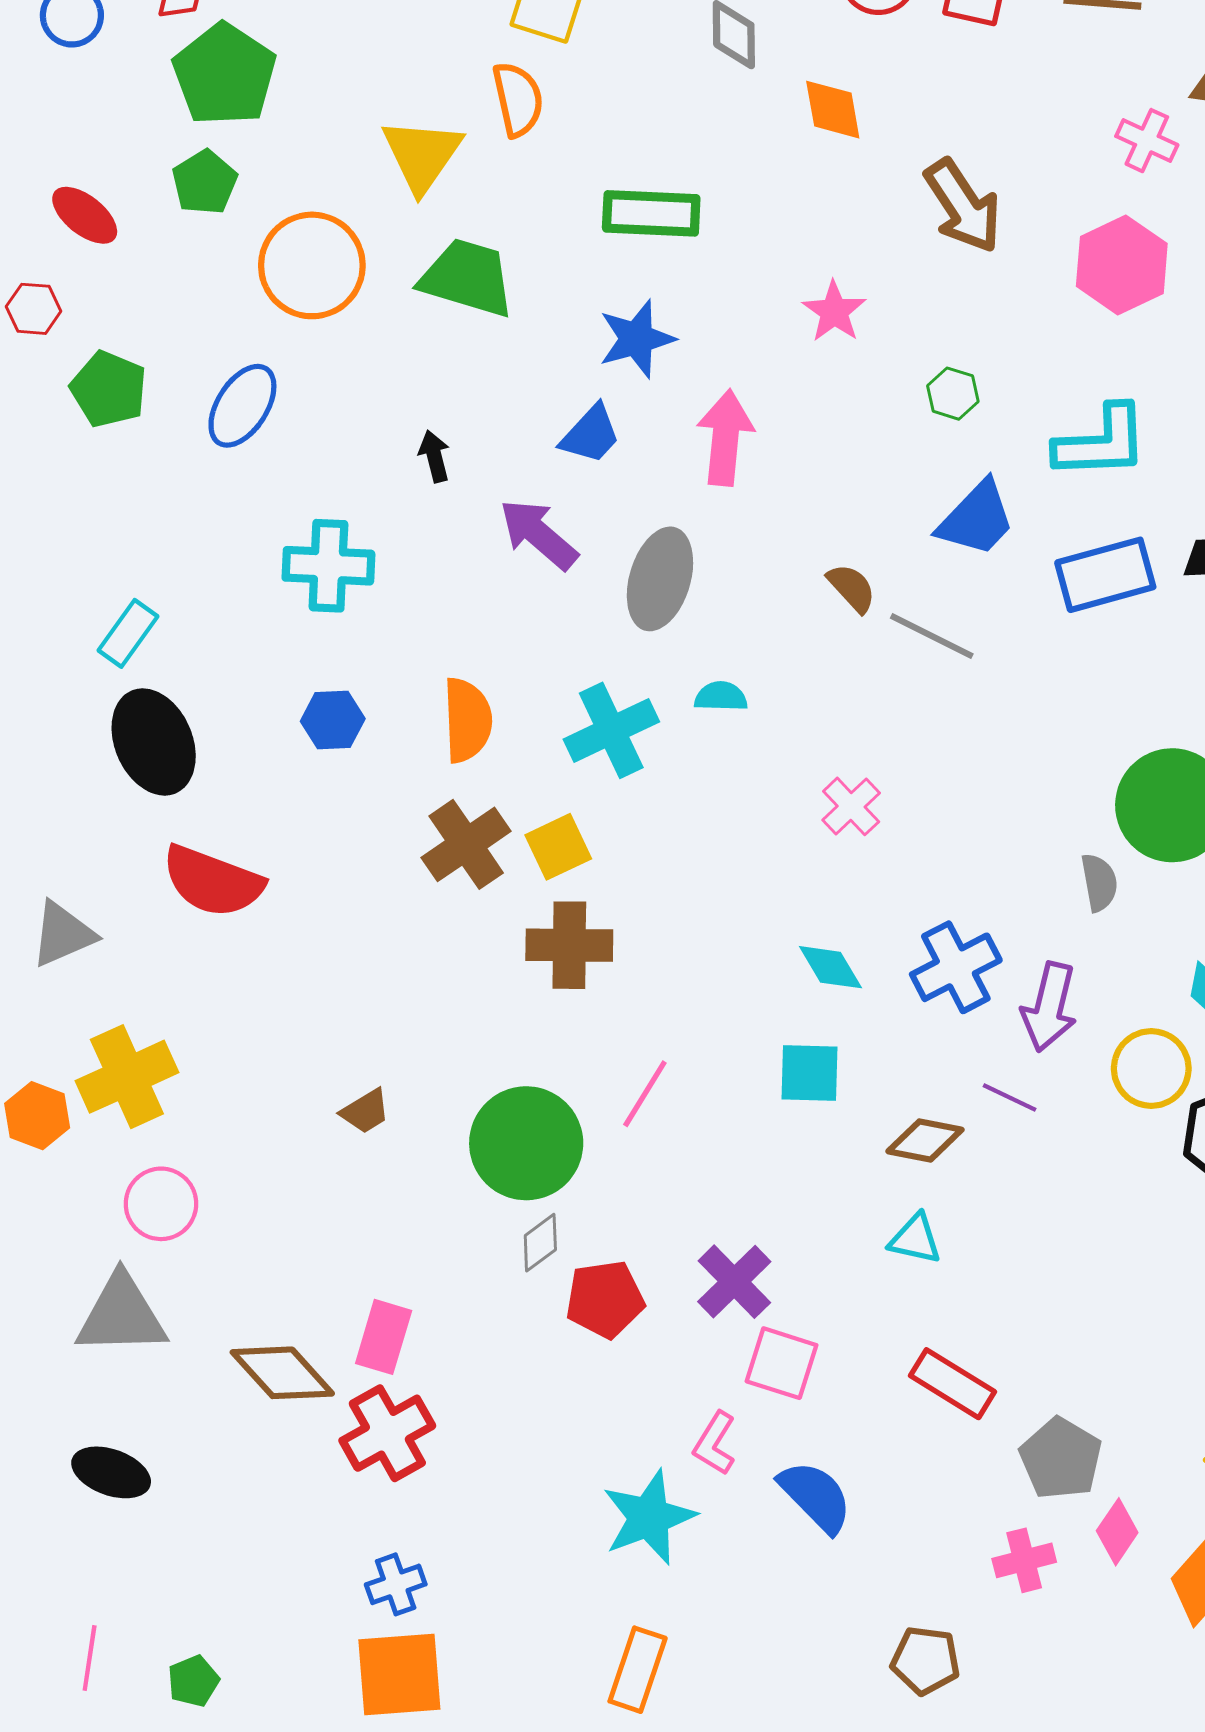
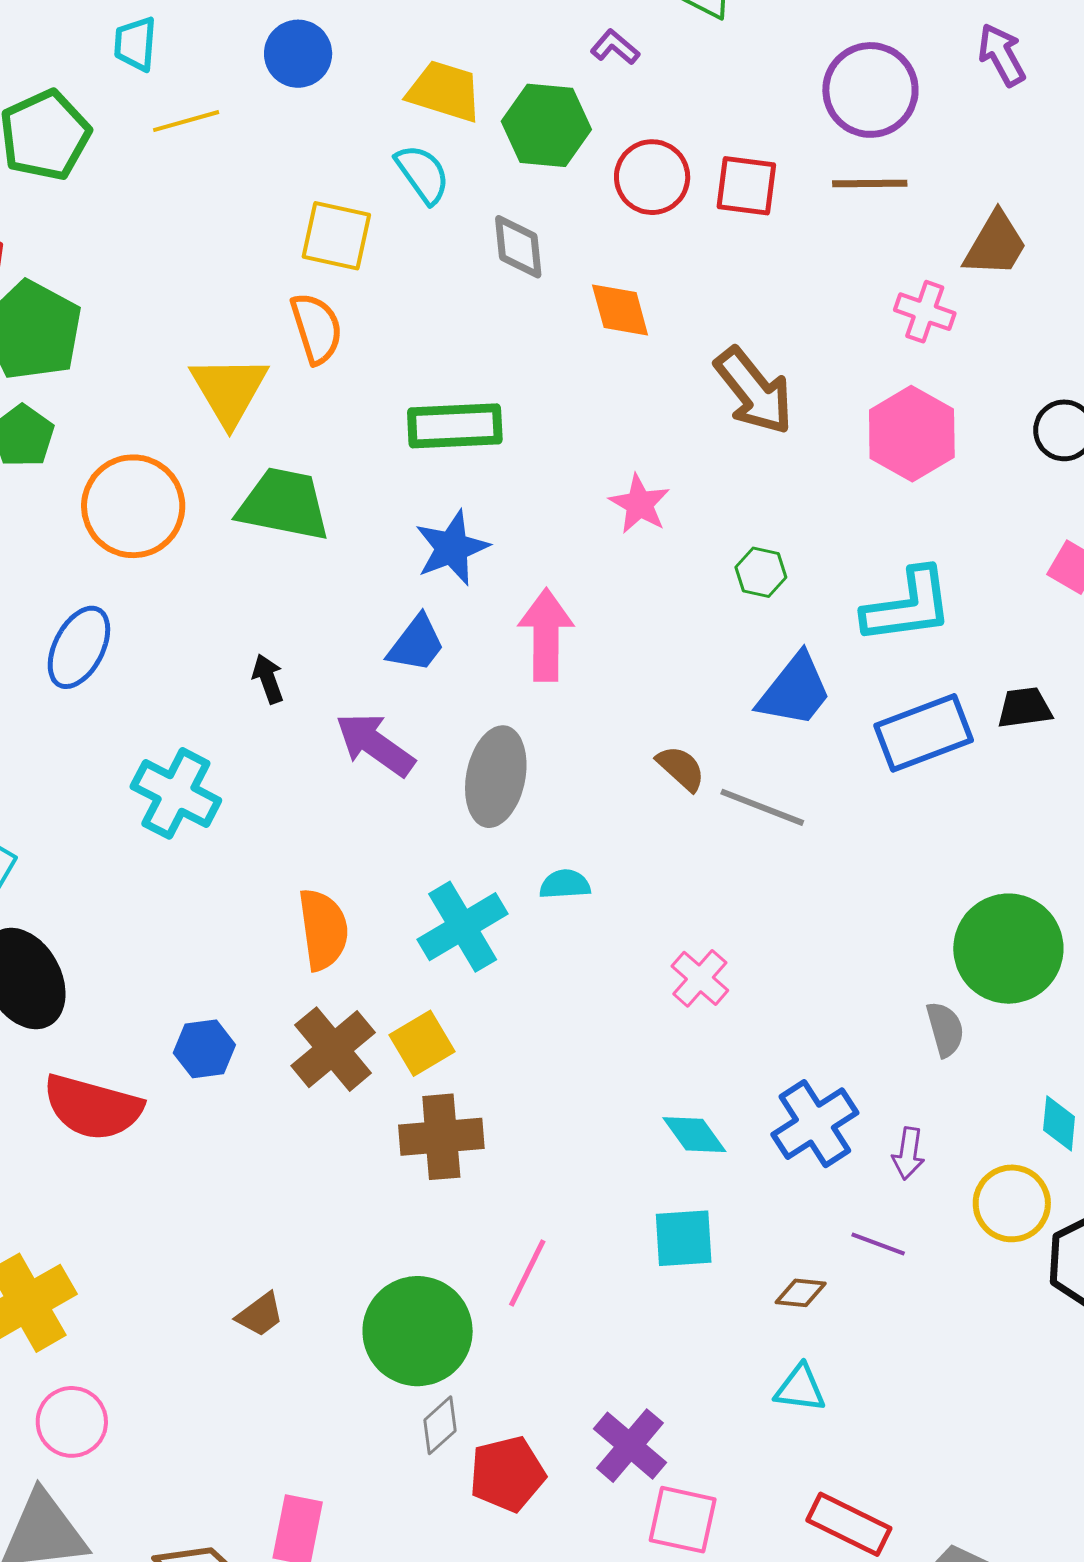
cyan cross: (328, 566) -> (176, 793), turned 30
blue hexagon: (333, 720) -> (204, 1049), moved
purple arrow: (1049, 1007) -> (908, 1153), size x0.6
brown diamond: (925, 1141) -> (801, 1293), size x0.7

